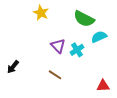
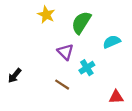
green semicircle: (84, 19) -> (81, 23), moved, turned 95
cyan cross: (77, 50) -> (87, 68), moved

